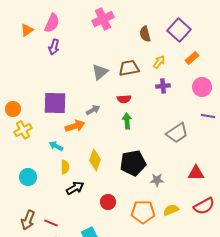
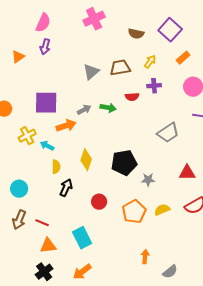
orange triangle: (27, 30) -> (18, 57), moved
brown semicircle: (145, 34) -> (136, 34), turned -63
red semicircle: (124, 99) -> (132, 97), moved
green arrow: (127, 121) -> (108, 108), moved, turned 105
yellow cross: (23, 130) -> (27, 136), moved
cyan circle: (28, 177) -> (19, 189), moved
black arrow: (75, 188) -> (66, 188), turned -36
orange pentagon: (143, 212) -> (134, 212), turned -30

